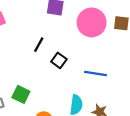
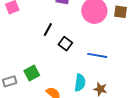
green square: (21, 94) -> (32, 73), turned 35

